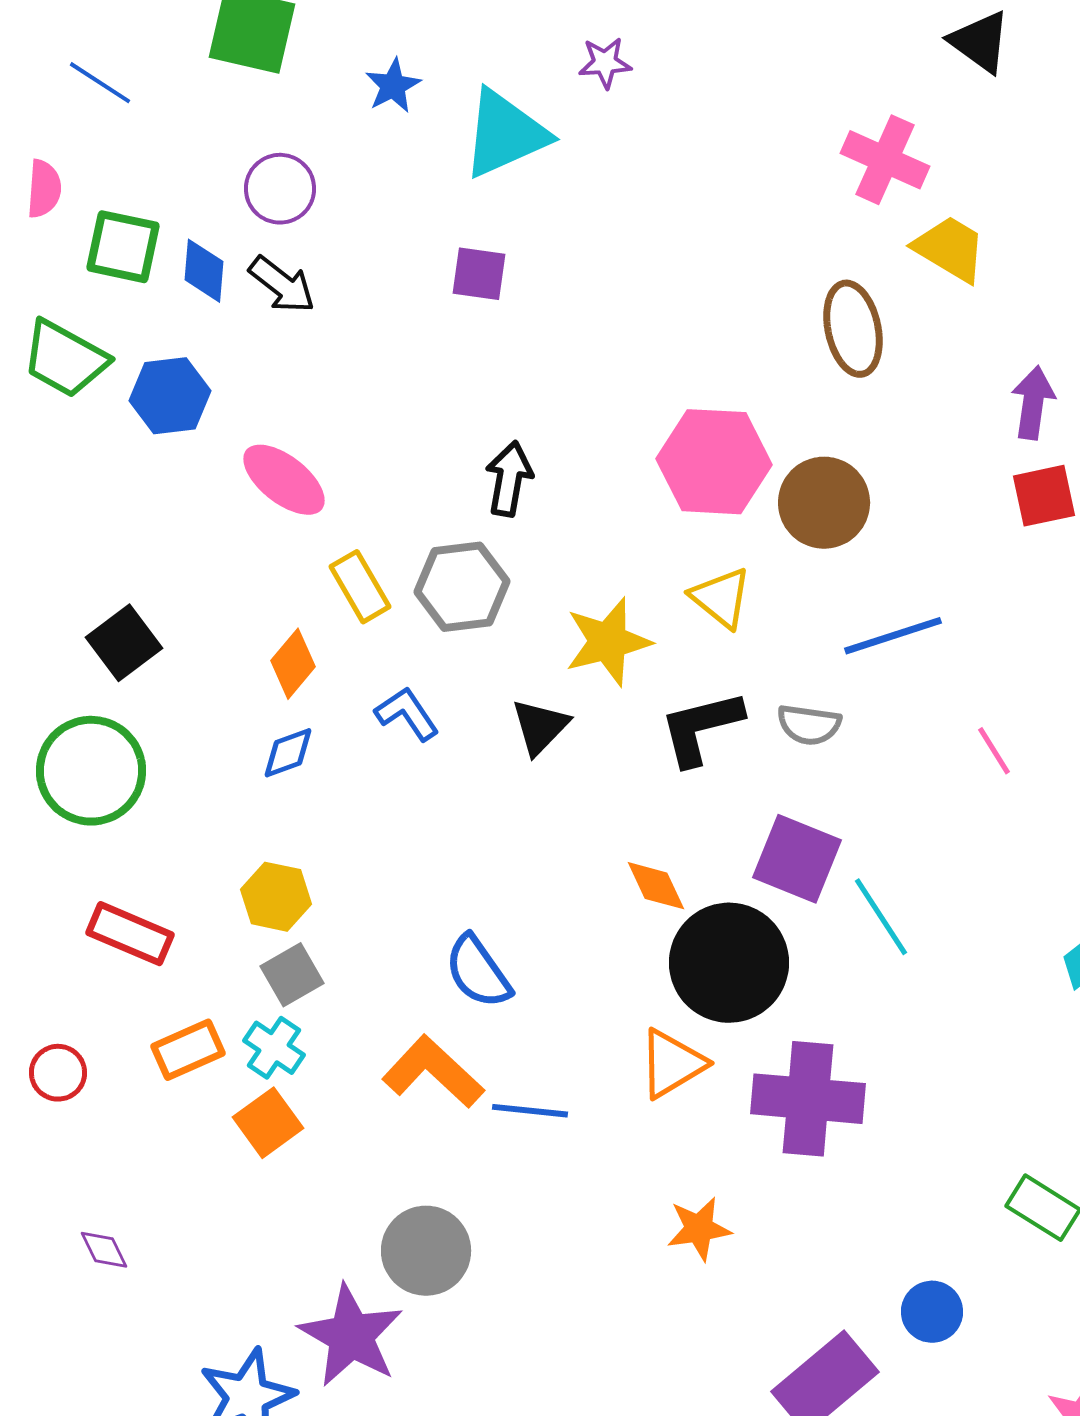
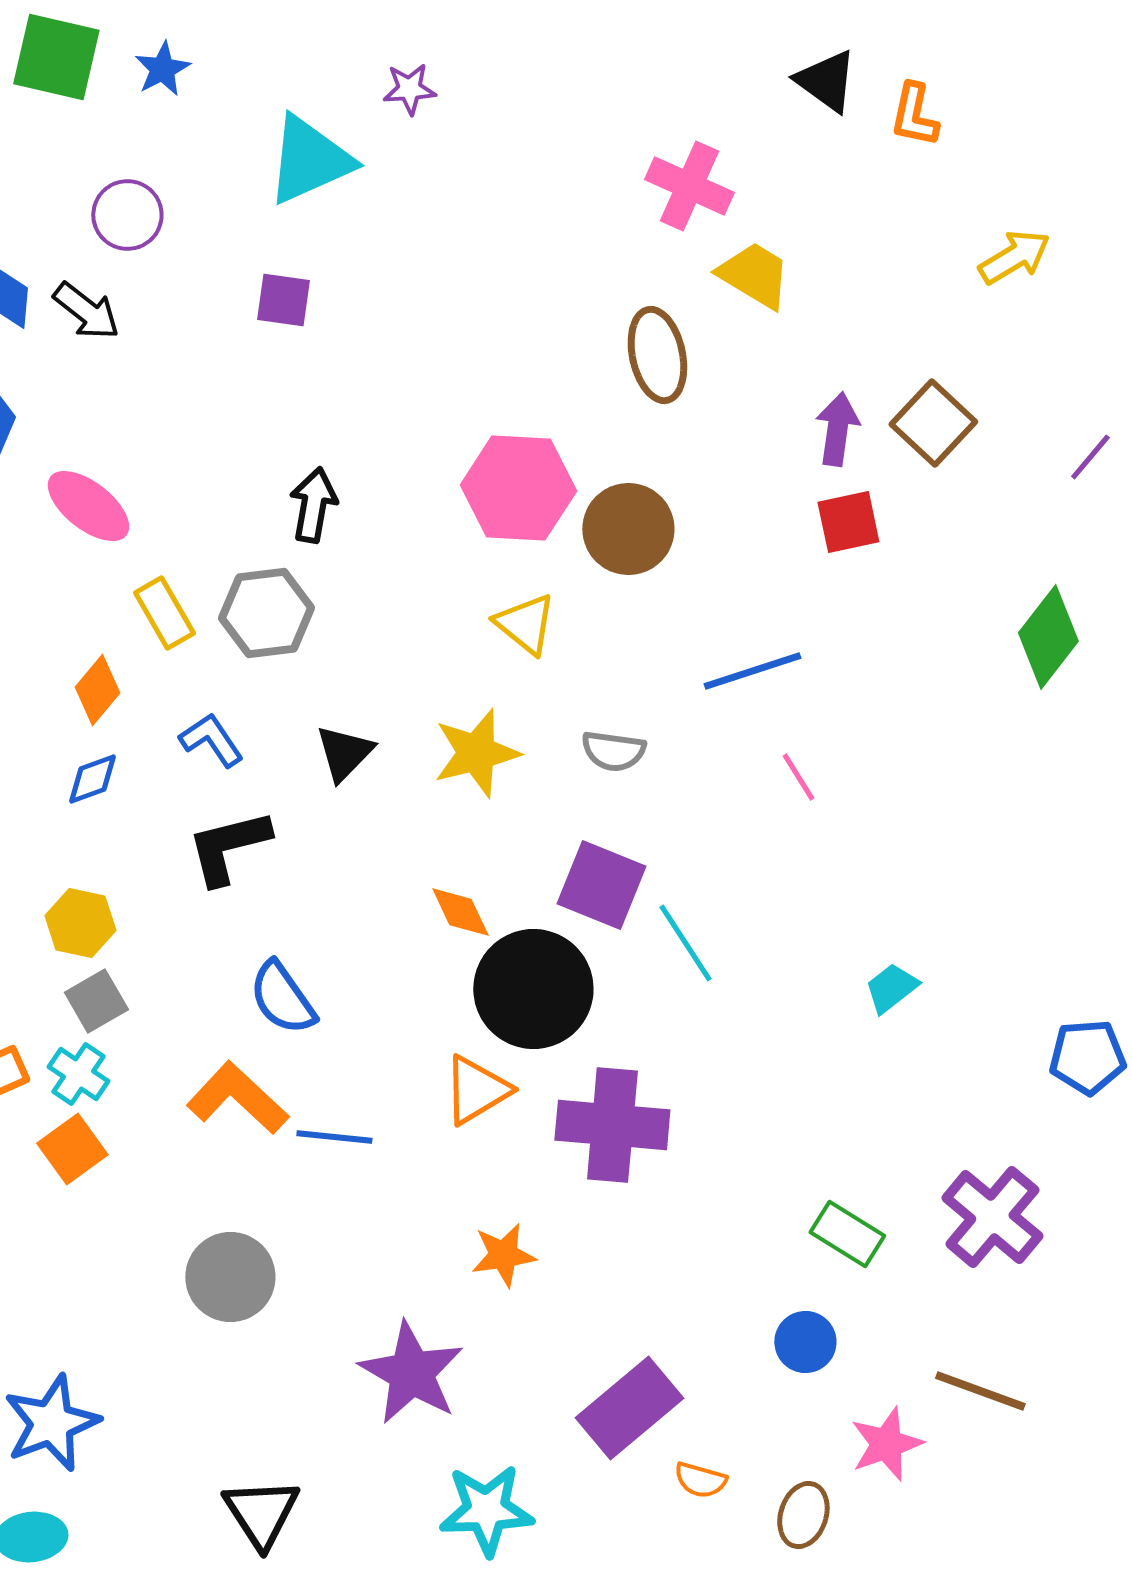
black triangle: (980, 42) -> (826, 81), moved
blue star: (393, 86) -> (162, 69), moved
purple circle: (280, 189) -> (127, 215), moved
blue line: (893, 636) -> (752, 671), moved
yellow star: (608, 642) -> (476, 753), moved
black L-shape: (701, 728) -> (228, 847), moved
blue circle: (932, 1312) -> (805, 1342), moved
purple star: (351, 1336) -> (411, 1373), moved

